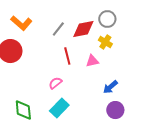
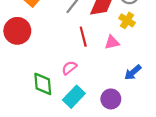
green diamond: (23, 110) -> (43, 84), moved
purple circle: (115, 110) -> (111, 99), moved

